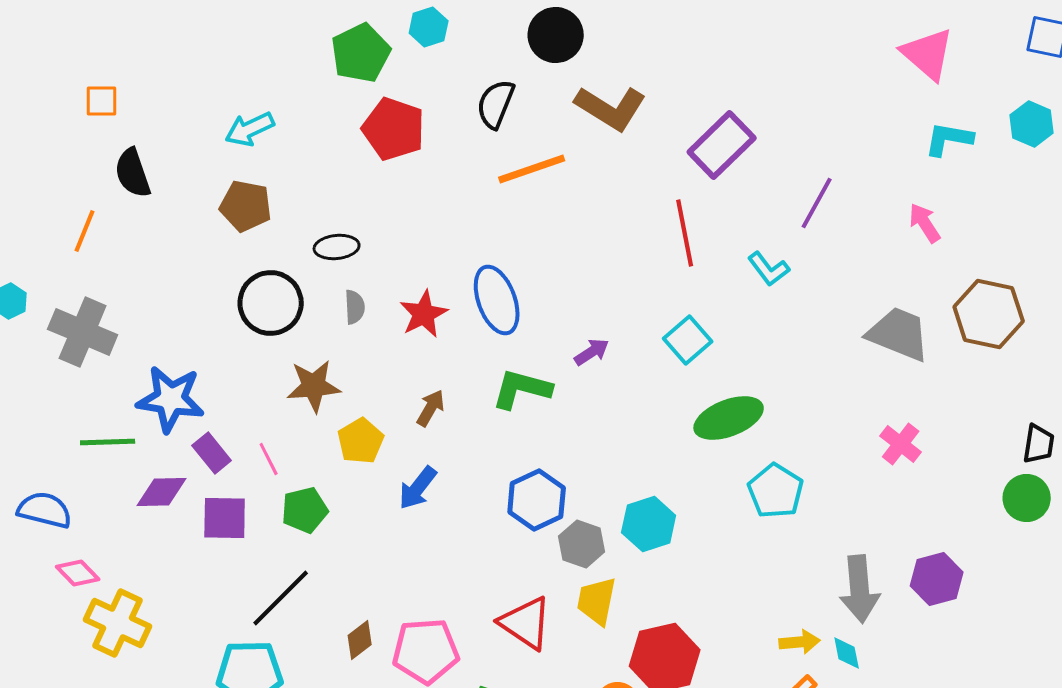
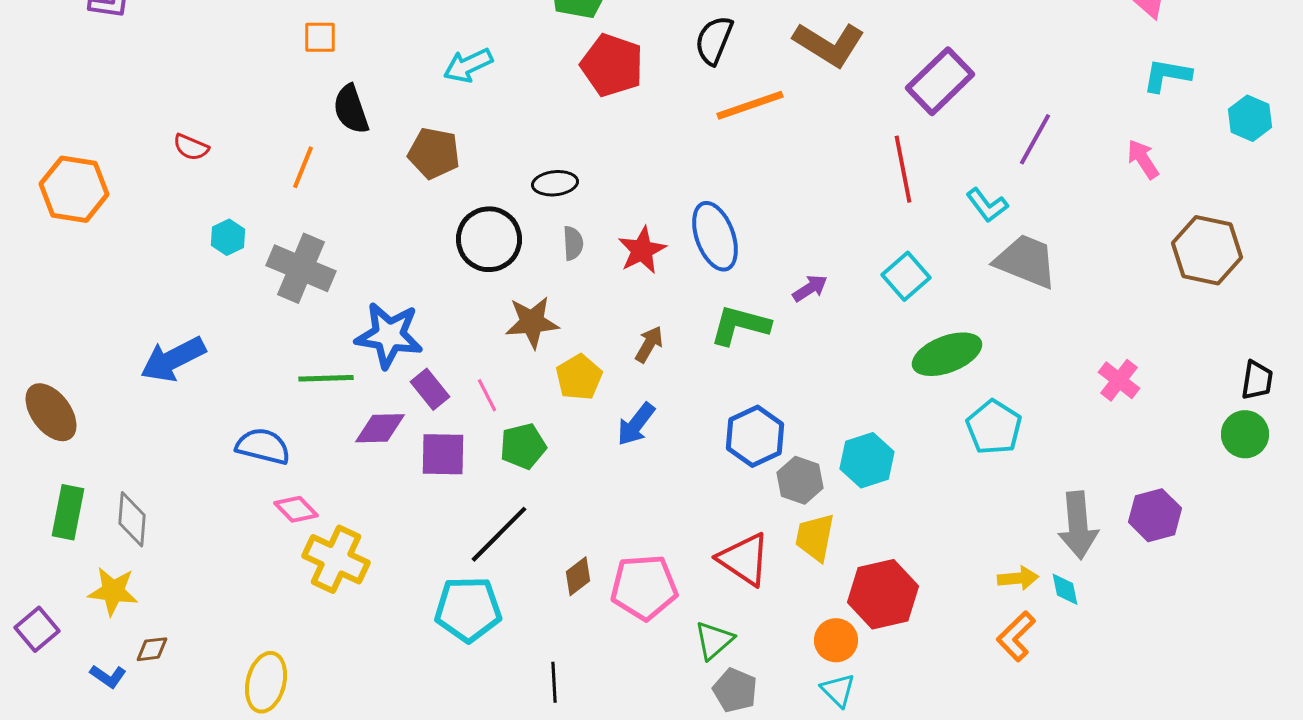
cyan hexagon: (1032, 124) -> (1250, 118), moved
brown pentagon: (246, 206) -> (434, 153), moved
gray trapezoid: (899, 334) -> (1026, 261), moved

